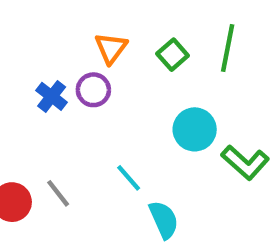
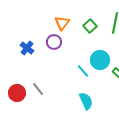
blue cross: (52, 96) -> (27, 48), moved
cyan line: (129, 178) -> (83, 71), moved

